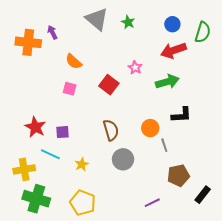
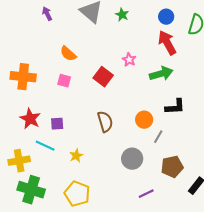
purple arrow: (52, 32) -> (47, 14), moved
orange cross: (28, 42) -> (23, 77), moved
red arrow: (173, 50) -> (167, 43), turned 80
gray line: (164, 145) -> (158, 137), turned 48
gray circle: (123, 159) -> (132, 159), moved

